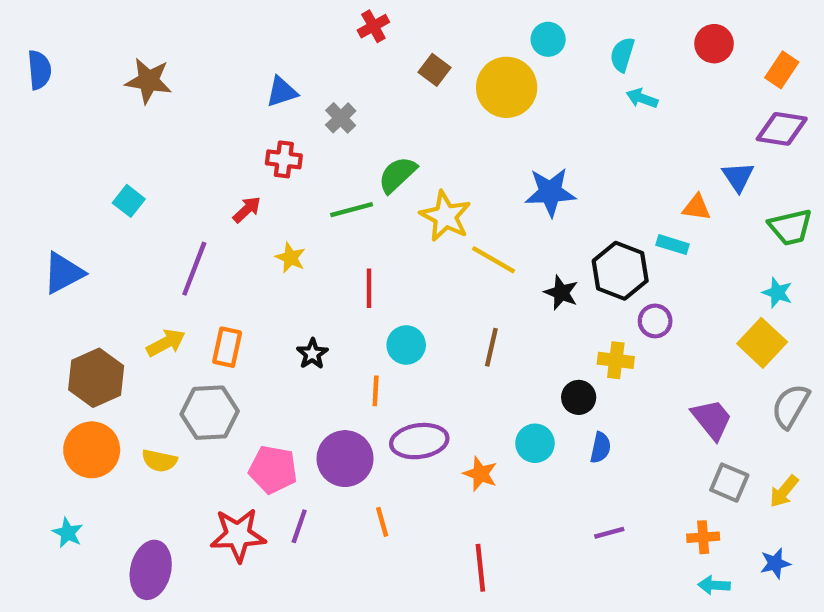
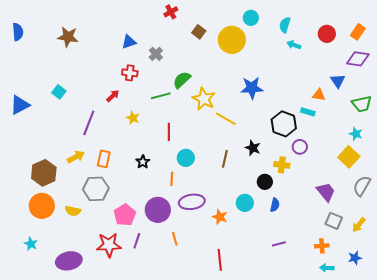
red circle: (714, 44) -> (327, 34), moved
blue triangle: (63, 273) -> (20, 105), moved
black star: (561, 293) -> (253, 148), moved
pink pentagon: (273, 469) -> (125, 215), turned 30
purple ellipse: (151, 570) -> (69, 261), turned 65

